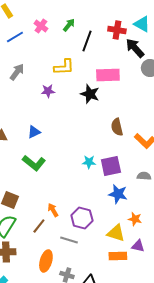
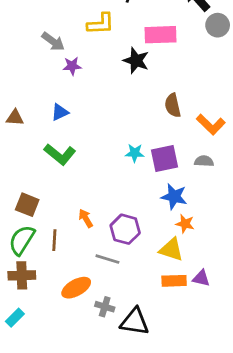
gray arrow: (17, 72) -> (53, 41), moved, turned 90
purple star: (48, 91) -> (72, 66), moved
gray semicircle: (144, 176) -> (204, 161), moved
orange star: (135, 219) -> (185, 224), moved
brown line: (39, 226) -> (54, 240), moved, turned -35
purple triangle: (138, 246) -> (201, 278), moved
orange ellipse: (46, 261) -> (76, 288), turned 45

